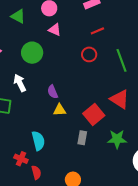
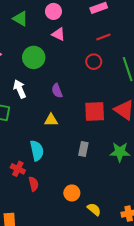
purple semicircle: (53, 92) -> (57, 91), moved
yellow triangle: (60, 110) -> (51, 120), moved
red square: (94, 115) -> (95, 111), moved, turned 35

